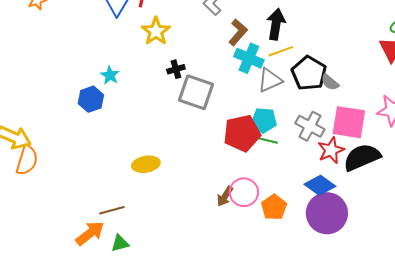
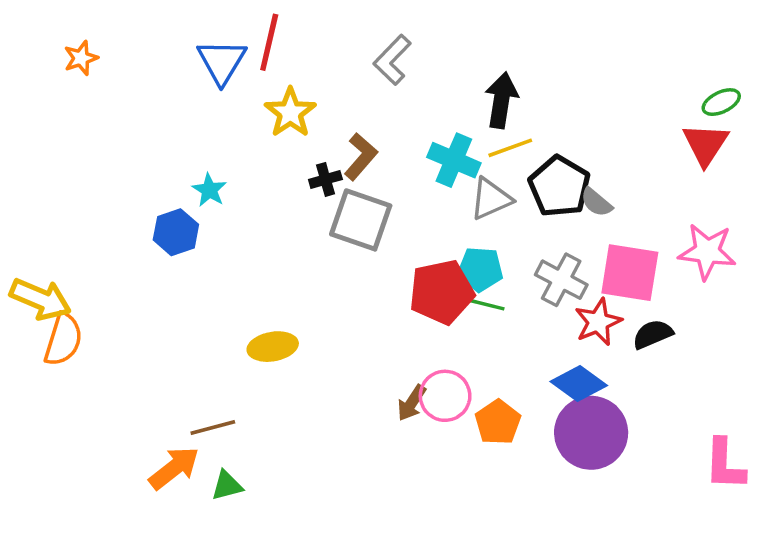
brown L-shape: (238, 32) -> (361, 157), moved
black semicircle: (362, 157) -> (653, 334), size x0.6

